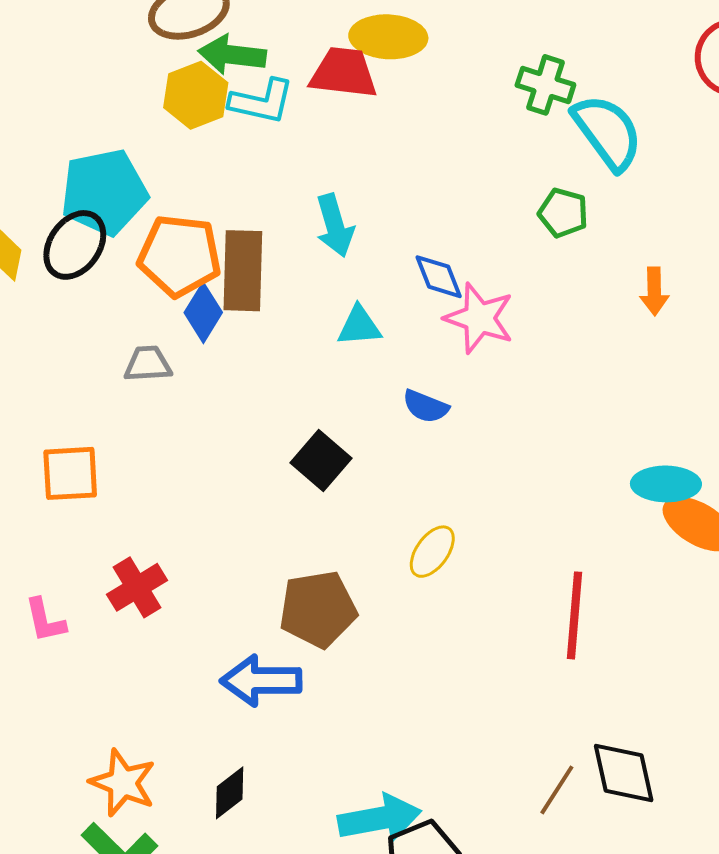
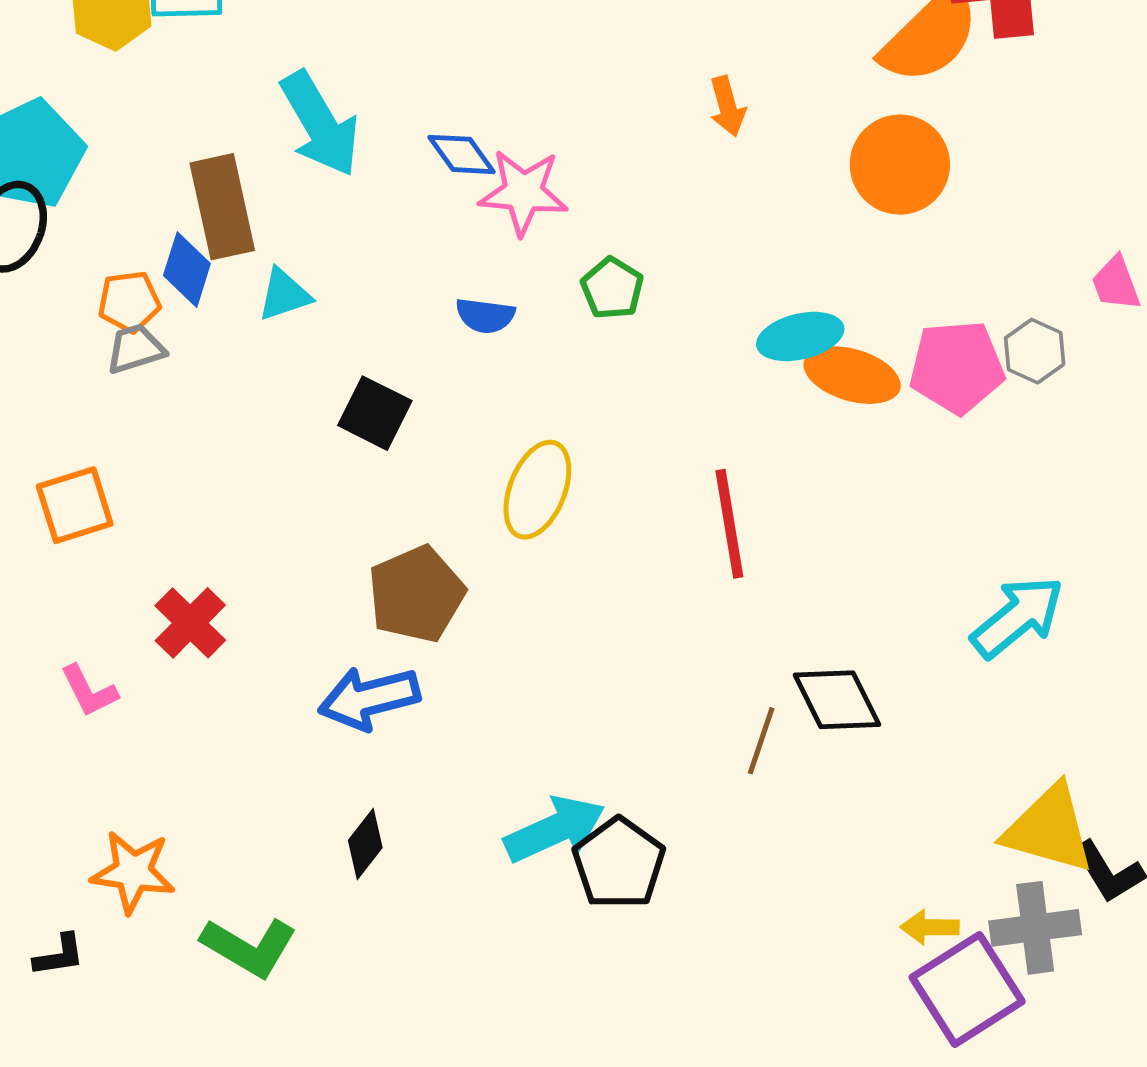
green pentagon: (563, 213) -> (612, 288), moved, turned 30
cyan arrow: (335, 225) -> (320, 124), size x1.4
orange pentagon: (179, 256) -> (129, 302), moved, size x0.6
cyan triangle: (359, 326) -> (284, 295), moved
yellow ellipse: (432, 552) -> (537, 490), size x1.4
orange star: (123, 783) -> (133, 872), moved

